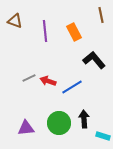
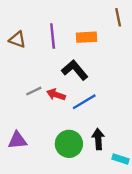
brown triangle: (15, 21) -> (17, 40), moved
orange rectangle: (74, 32) -> (86, 37), turned -66
black L-shape: (94, 60) -> (75, 70), moved
purple triangle: (26, 128) -> (17, 140), moved

